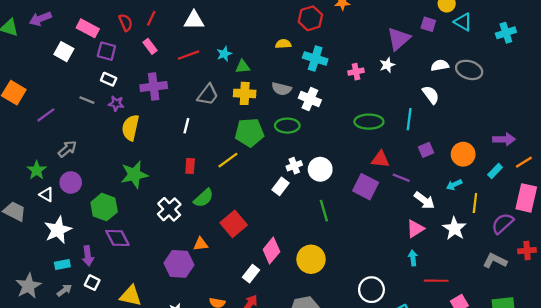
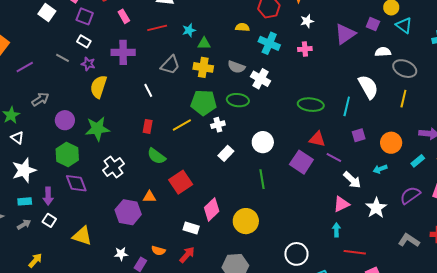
white star: (387, 65) -> (307, 21), moved
white semicircle: (440, 65) -> (383, 52), moved
pink cross: (356, 72) -> (305, 49), moved
white semicircle: (431, 95) -> (368, 87), size x1.4
white line: (186, 126) -> (148, 90), turned -48
white cross: (294, 166) -> (218, 125), moved
purple circle: (71, 182) -> (65, 120), moved
green semicircle: (204, 198) -> (156, 156), turned 72
yellow line: (475, 203) -> (403, 99), moved
white cross: (169, 209) -> (113, 167), moved
purple semicircle: (503, 223) -> (410, 195), moved
white rectangle: (251, 274) -> (191, 228), turned 63

